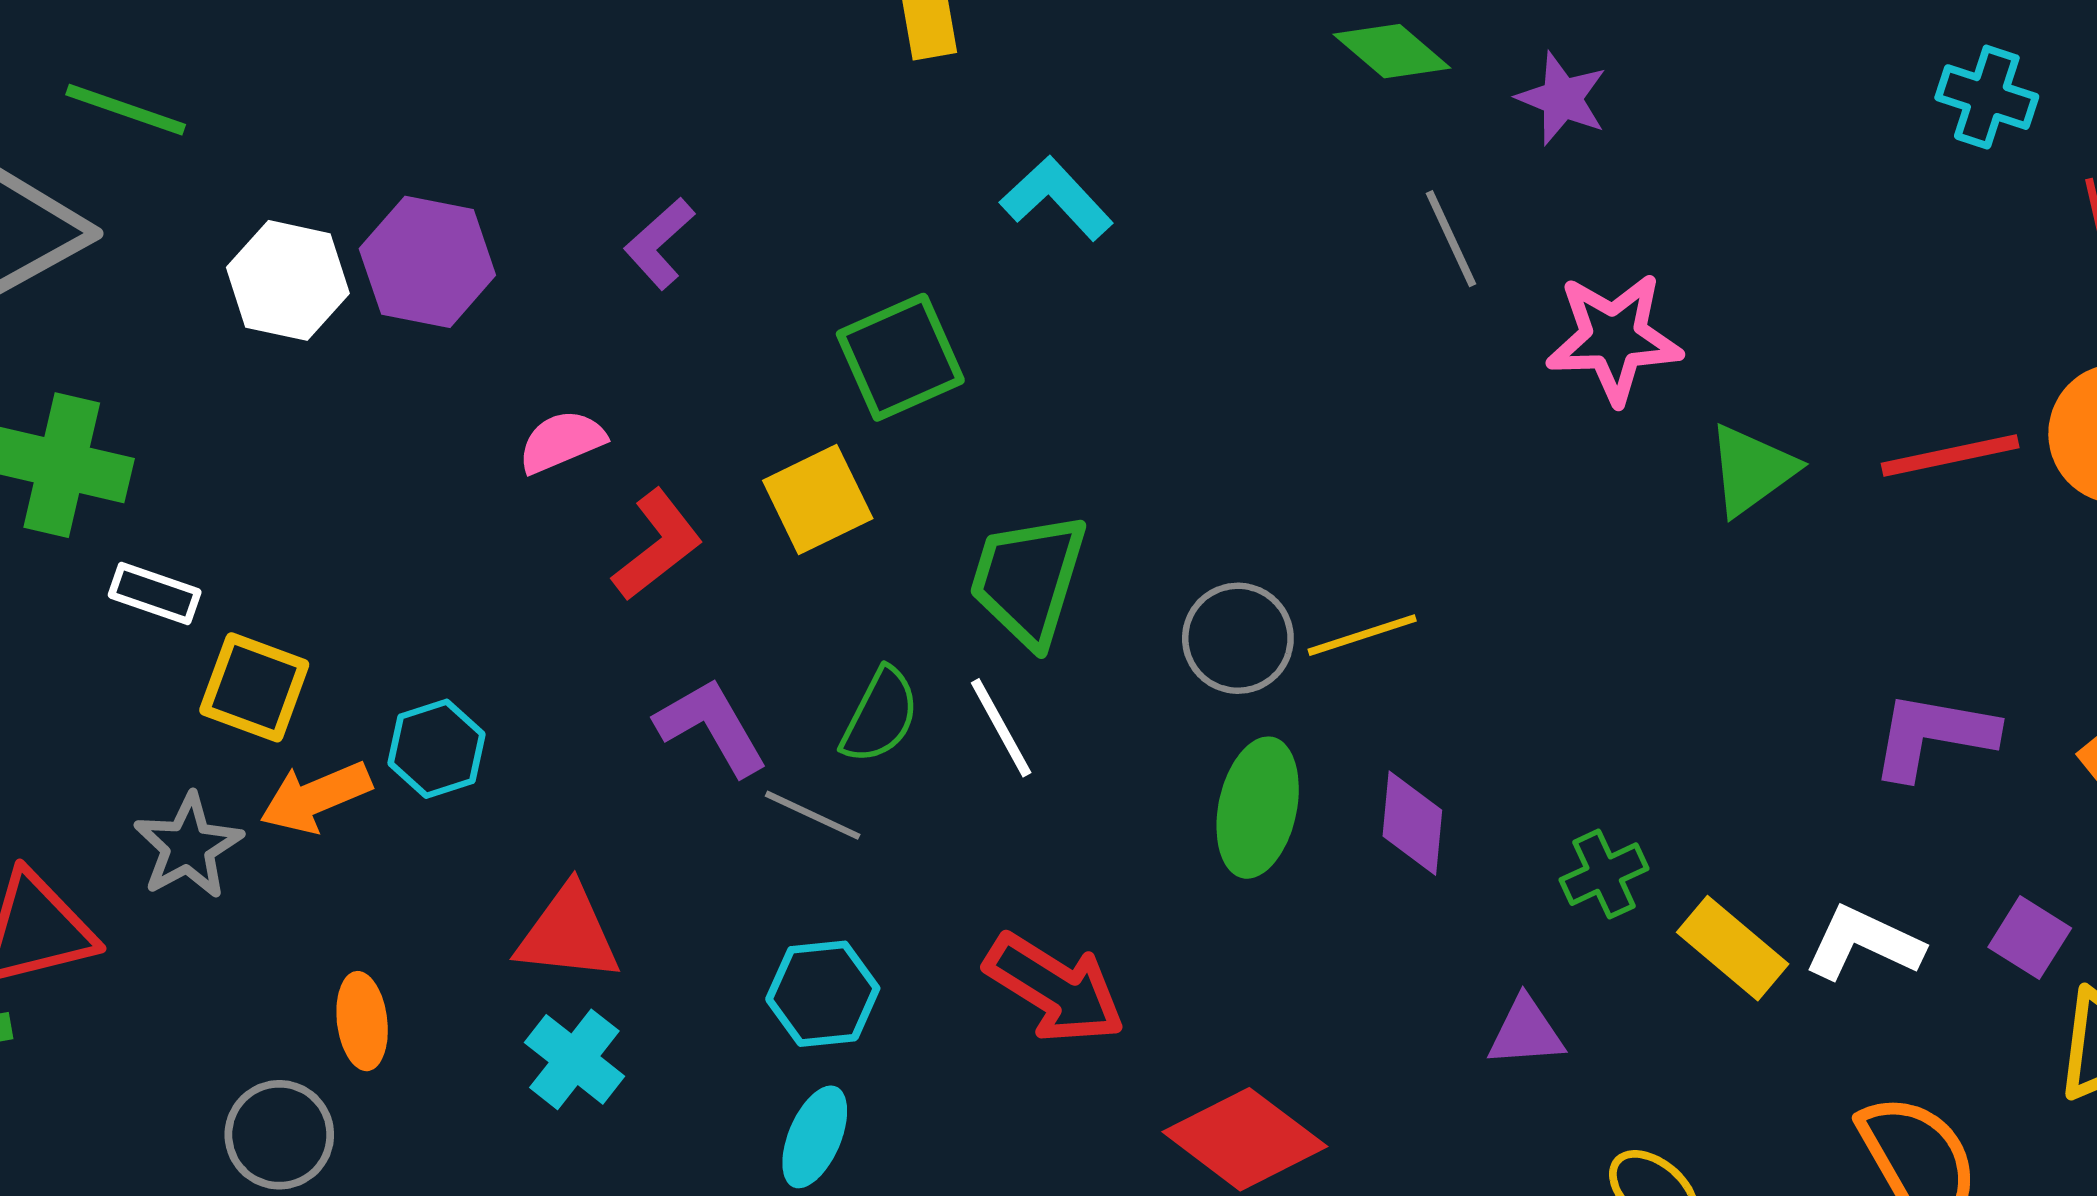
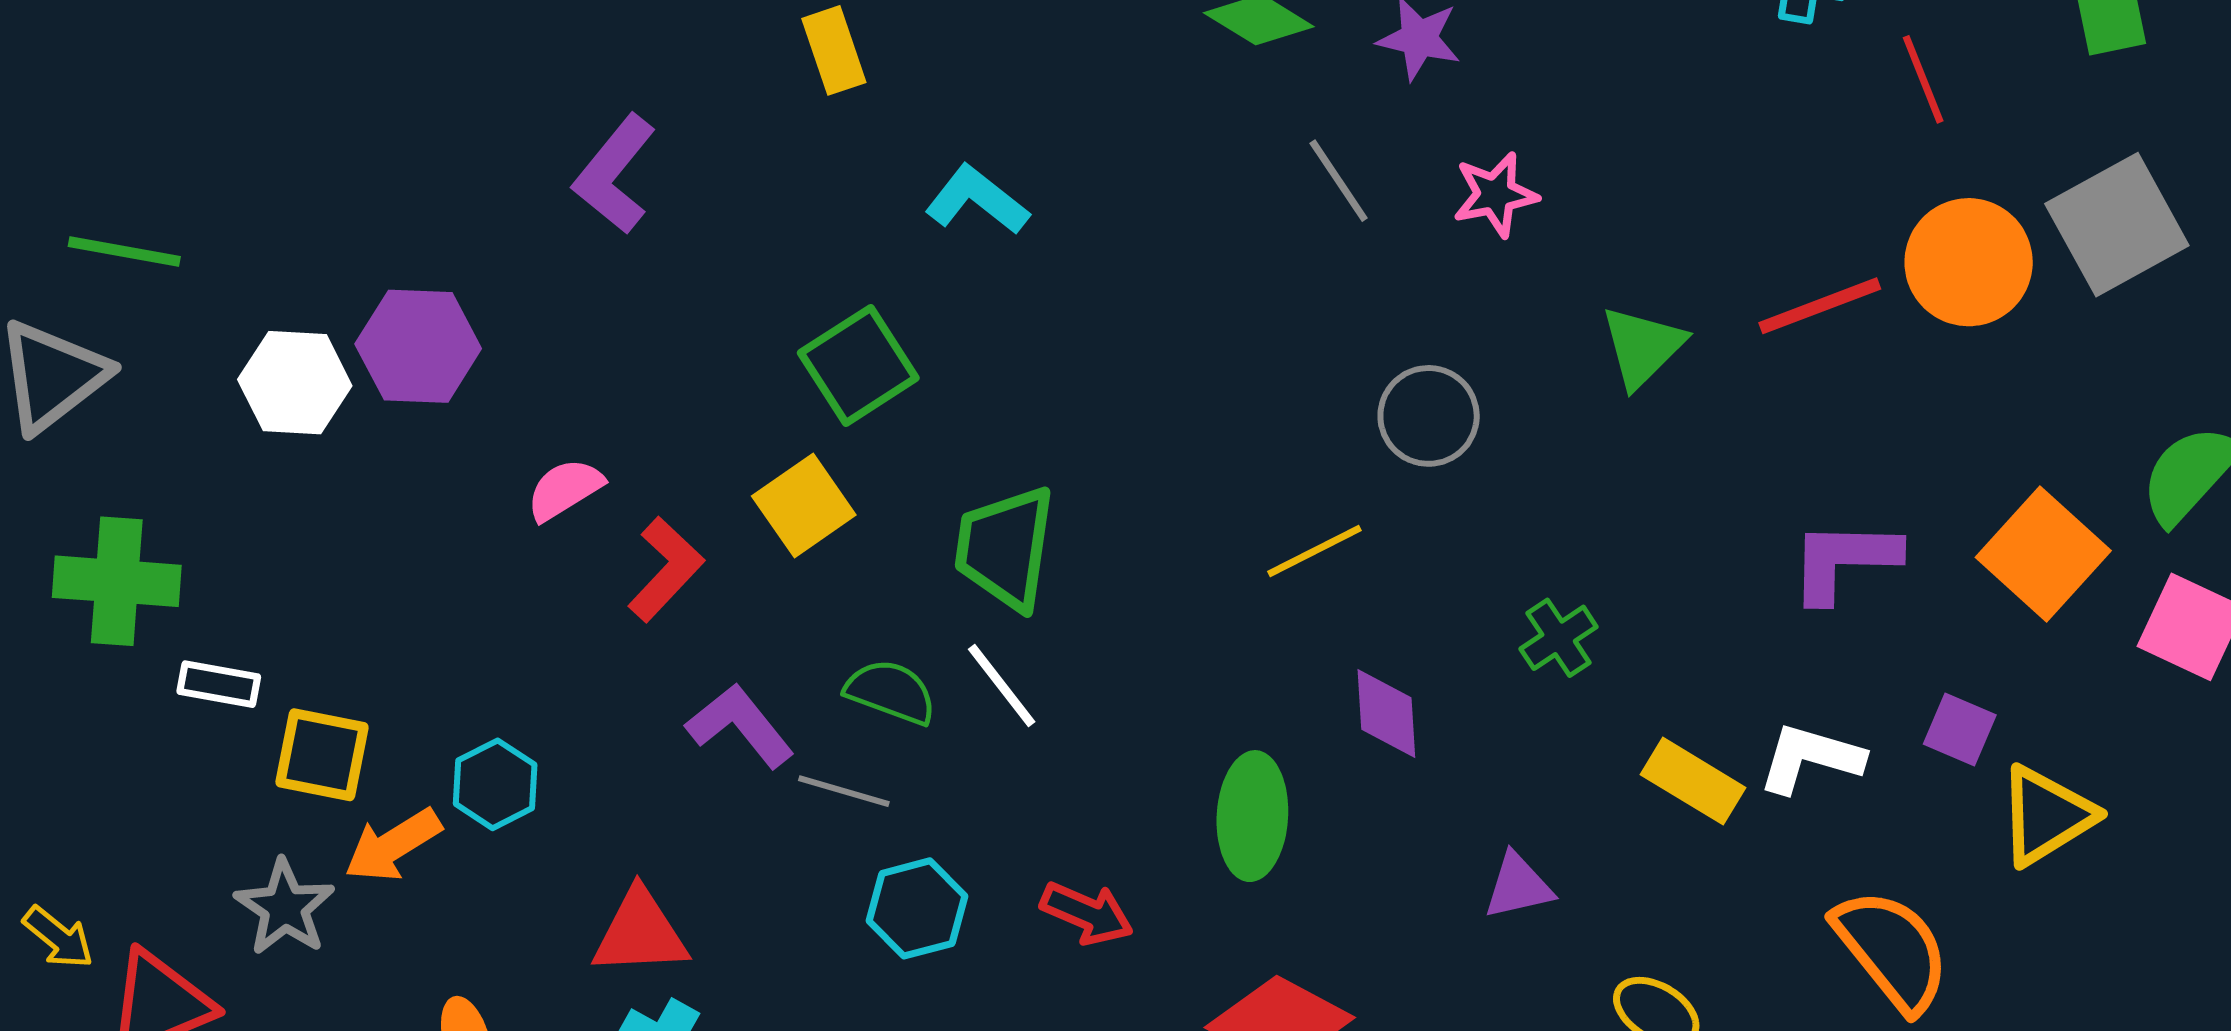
purple L-shape: (659, 243) -> (614, 174), moved, size x1.4
pink star: (1614, 338) -> (1495, 195), moved, size x0.7
gray circle: (1238, 638) -> (1429, 416), moved
green semicircle: (880, 716) -> (891, 692), turned -88
green ellipse: (1258, 808) -> (1252, 816), moved
green cross: (1604, 874) -> (1559, 638), moved
red arrow: (1055, 988) -> (1087, 913), size x0.7
cyan hexagon: (823, 994) -> (917, 908), moved

